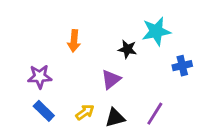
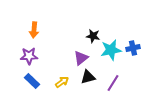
cyan star: (156, 31) -> (111, 50), moved
orange arrow: (74, 41) -> (34, 30), moved
black triangle: (115, 118) -> (88, 77), moved

